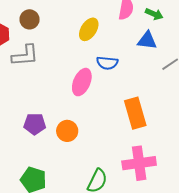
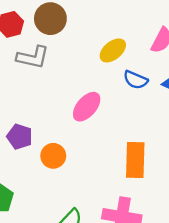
brown circle: (30, 19) -> (50, 19), size x1.4
blue semicircle: (107, 63) -> (135, 80), moved

